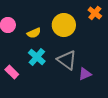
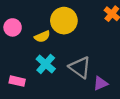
yellow circle: (64, 25) -> (64, 21), moved
pink rectangle: (12, 72) -> (17, 81), turned -32

